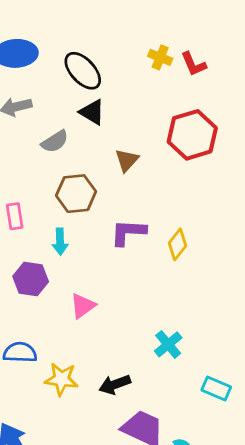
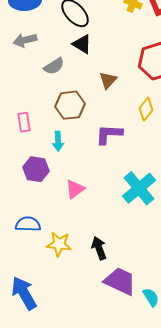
yellow diamond: (178, 244) -> (146, 109), moved
cyan cross: (168, 344) -> (139, 188), moved, size x1.6
black arrow: (115, 384) -> (99, 248), turned 90

